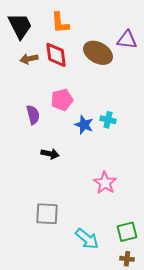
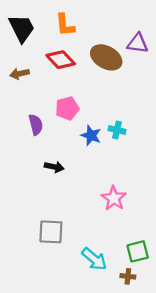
red diamond: (56, 55) -> (61, 60), turned -36
brown arrow: (29, 59) -> (19, 74), moved
brown cross: (127, 259) -> (128, 276), moved

